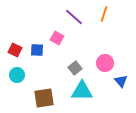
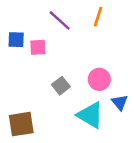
pink square: (57, 38) -> (38, 47), turned -32
blue square: (37, 50) -> (16, 40), moved
cyan triangle: (82, 91) -> (90, 115), moved, turned 30

